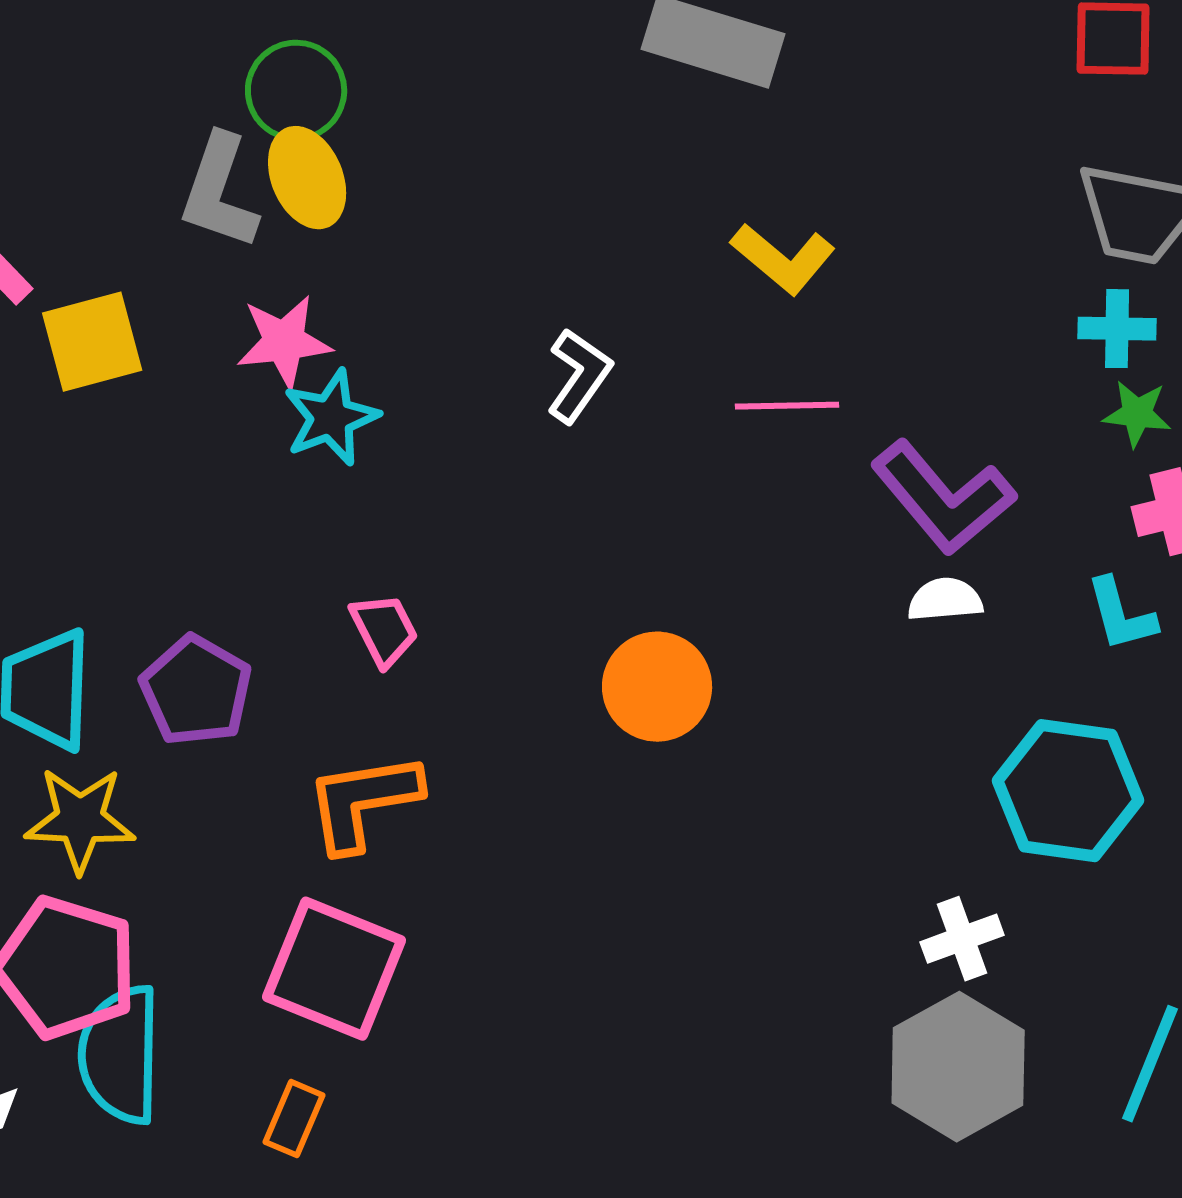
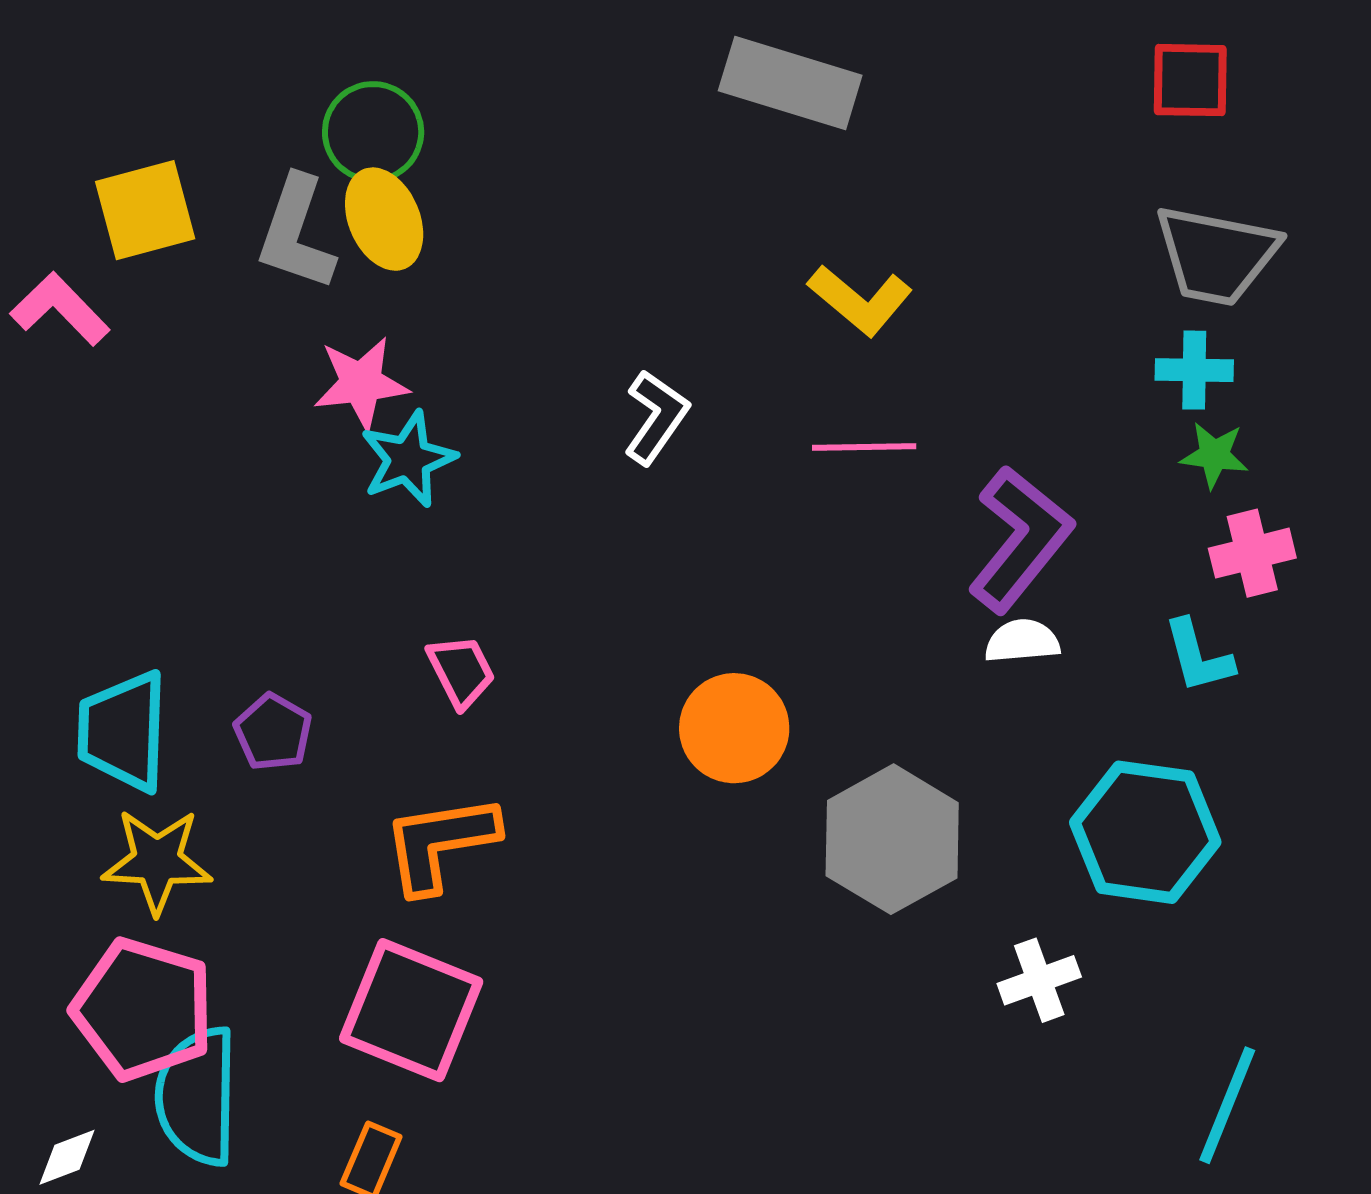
yellow square: (92, 342) -> (145, 210), moved
purple L-shape: (943, 498) -> (1020, 539), turned -101
purple pentagon: (196, 691) -> (273, 732), size x0.7
gray hexagon: (958, 1067) -> (892, 839), moved

